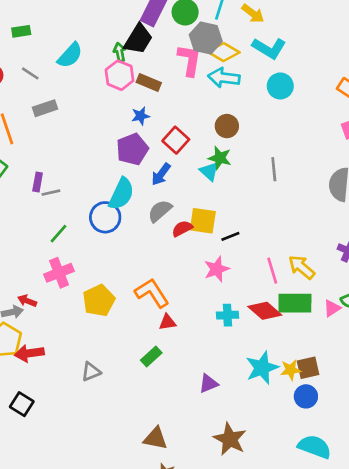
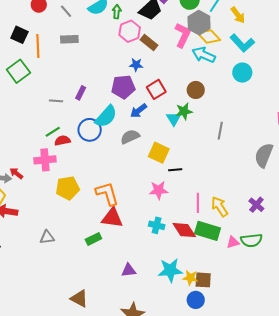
green arrow: (120, 52) -> (117, 12), moved
green star: (220, 158) -> (184, 111), turned 30
purple rectangle: (38, 182) -> (81, 93), moved
red semicircle: (182, 229) -> (62, 140), moved
red triangle: (167, 322) -> (112, 218), size x1.6

